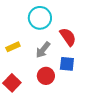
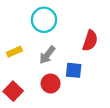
red semicircle: (68, 37) -> (90, 41), moved, turned 54

